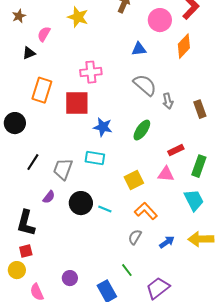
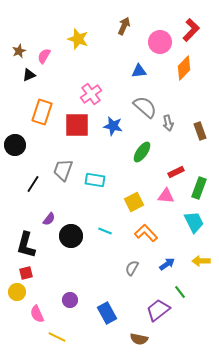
brown star: (19, 16) -> (19, 51), moved
pink cross: (91, 72) -> (91, 94), turned -30
blue star: (103, 127) -> (113, 126), moved
gray trapezoid: (63, 169) -> (63, 170), moved
black circle: (81, 203) -> (71, 236), moved
gray semicircle: (135, 237) -> (132, 268), moved
yellow arrow: (201, 239) -> (201, 261), size x0.7
green line: (127, 270) -> (180, 292), moved

